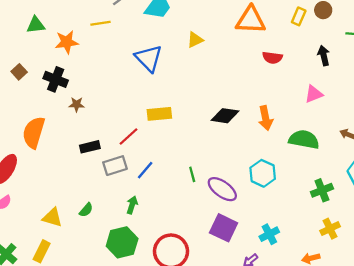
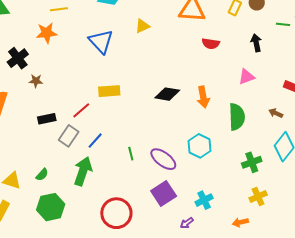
orange star: (67, 42) -> (47, 33), moved
black cross: (56, 79) -> (18, 58), turned 30
green semicircle: (304, 139) -> (237, 117), turned 76
gray rectangle: (115, 166) -> (69, 136), turned -40
green line: (192, 174) -> (131, 154), moved
green arrow: (132, 205) -> (83, 171), size x1.8
purple square: (224, 228) -> (164, 193), turned 30
green hexagon: (122, 242) -> (51, 207), moved

